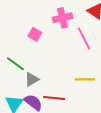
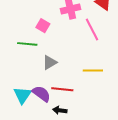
green line: (15, 64) -> (27, 44), moved, turned -30
gray triangle: (32, 79) -> (50, 62), moved

